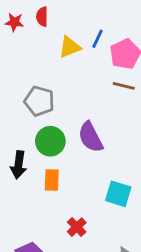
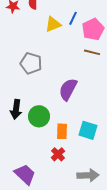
purple semicircle: (91, 137) -> (68, 89), turned 55
green circle: (50, 141) -> (39, 116), moved
orange rectangle: (52, 180) -> (62, 131), moved

